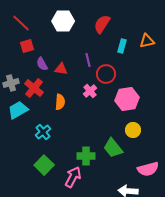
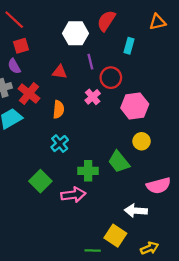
white hexagon: (63, 21) -> (76, 33), moved
orange triangle: (147, 41) -> (157, 22), moved
purple semicircle: (42, 64) -> (14, 66), moved
cyan cross: (43, 132) -> (60, 144), moved
pink arrow: (73, 177) -> (73, 195), turned 55

